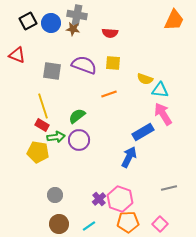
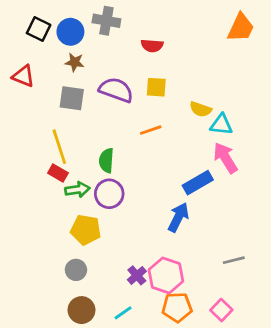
black square: (28, 21) -> (39, 29), turned -36
brown star: (73, 29) -> (75, 62), moved
green semicircle: (77, 116) -> (106, 161), turned -48
yellow pentagon: (38, 152) -> (86, 230), moved

